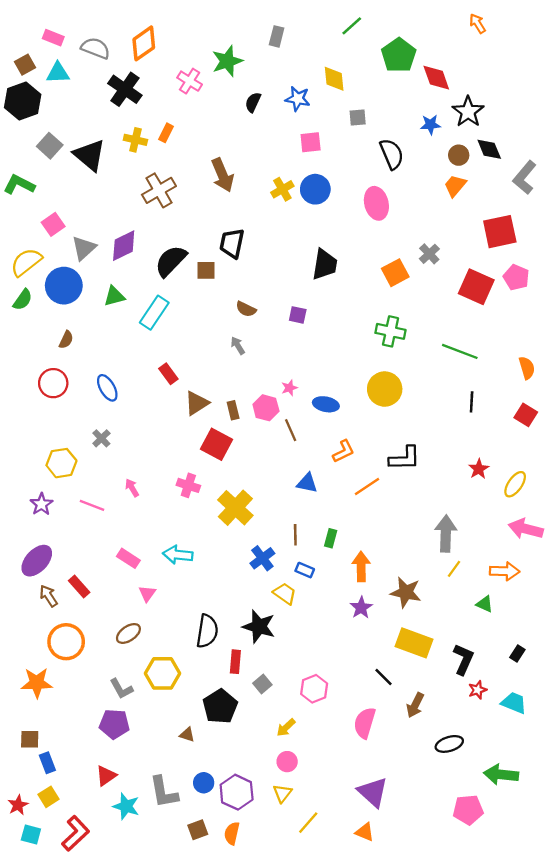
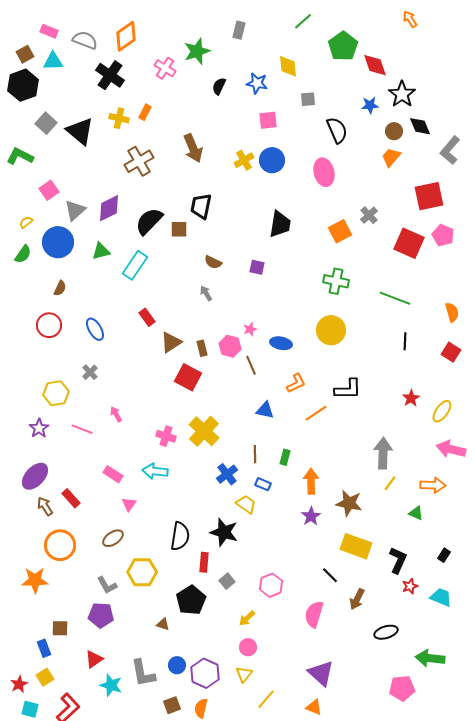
yellow semicircle: (26, 262) -> (26, 222), size x0.5
pink cross: (188, 485) -> (166, 436), moved
brown square: (30, 739) -> (60, 628), moved

